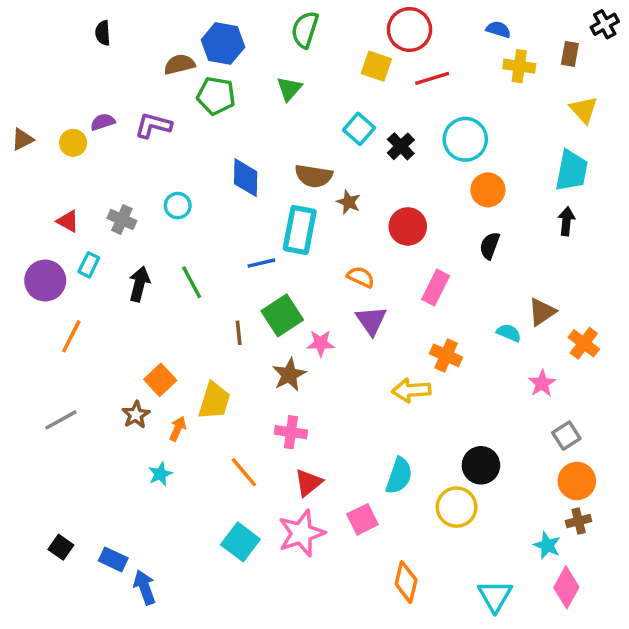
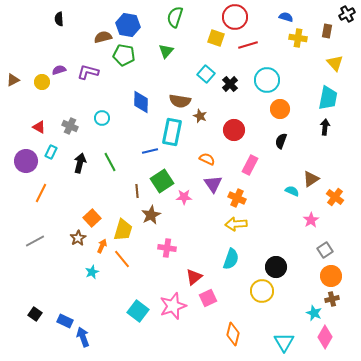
orange cross: (446, 355) -> (237, 198), moved
brown star: (289, 375) -> (151, 215), moved
orange line: (244, 472) -> (122, 259), moved
cyan semicircle: (399, 476) -> (231, 259), moved
red triangle: (308, 483) -> (194, 277), moved

